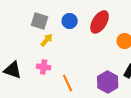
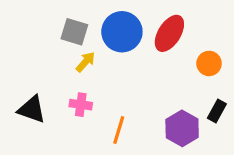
blue circle: (70, 21) -> (122, 32), size x1.6
orange line: (68, 83) -> (119, 130), turned 42

